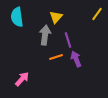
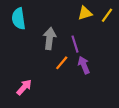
yellow triangle: (56, 17) -> (85, 13), moved, turned 32
orange line: (56, 57) -> (62, 63), turned -32

